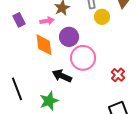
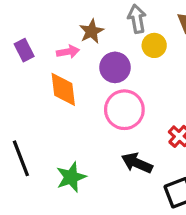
purple circle: (69, 37) -> (115, 67), moved
black arrow: (62, 76) -> (137, 163), moved

